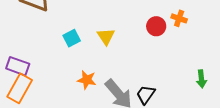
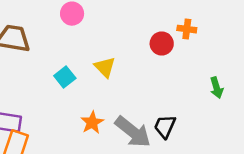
green arrow: (201, 79) -> (217, 88), moved
orange star: (87, 80) -> (92, 123), turned -30

